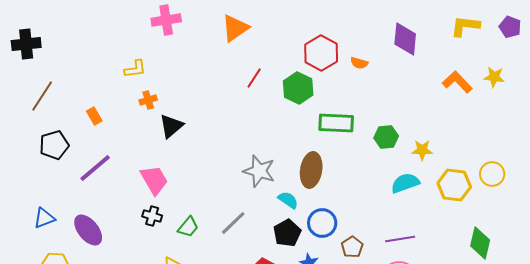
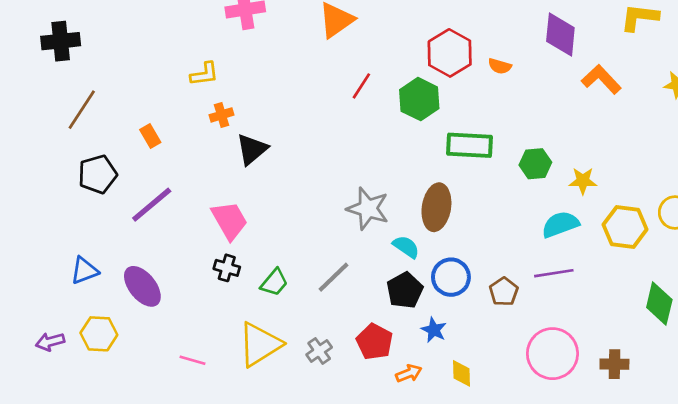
orange L-shape: (457, 82) -> (601, 79), moved
purple line: (400, 239) -> (554, 273), moved
brown pentagon: (352, 247) -> (504, 292), moved

